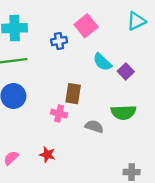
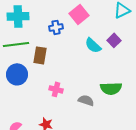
purple square: (126, 71) -> (114, 40), moved
brown rectangle: (73, 94) -> (40, 55), moved

